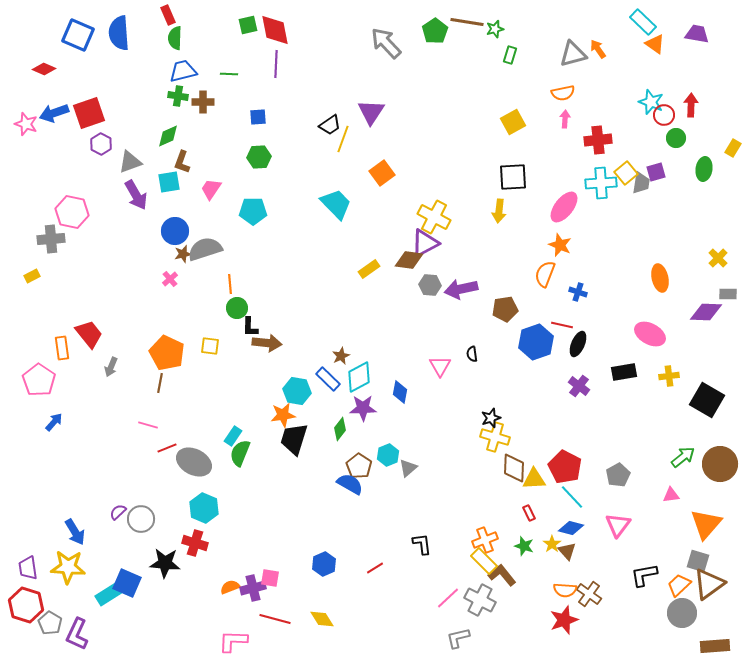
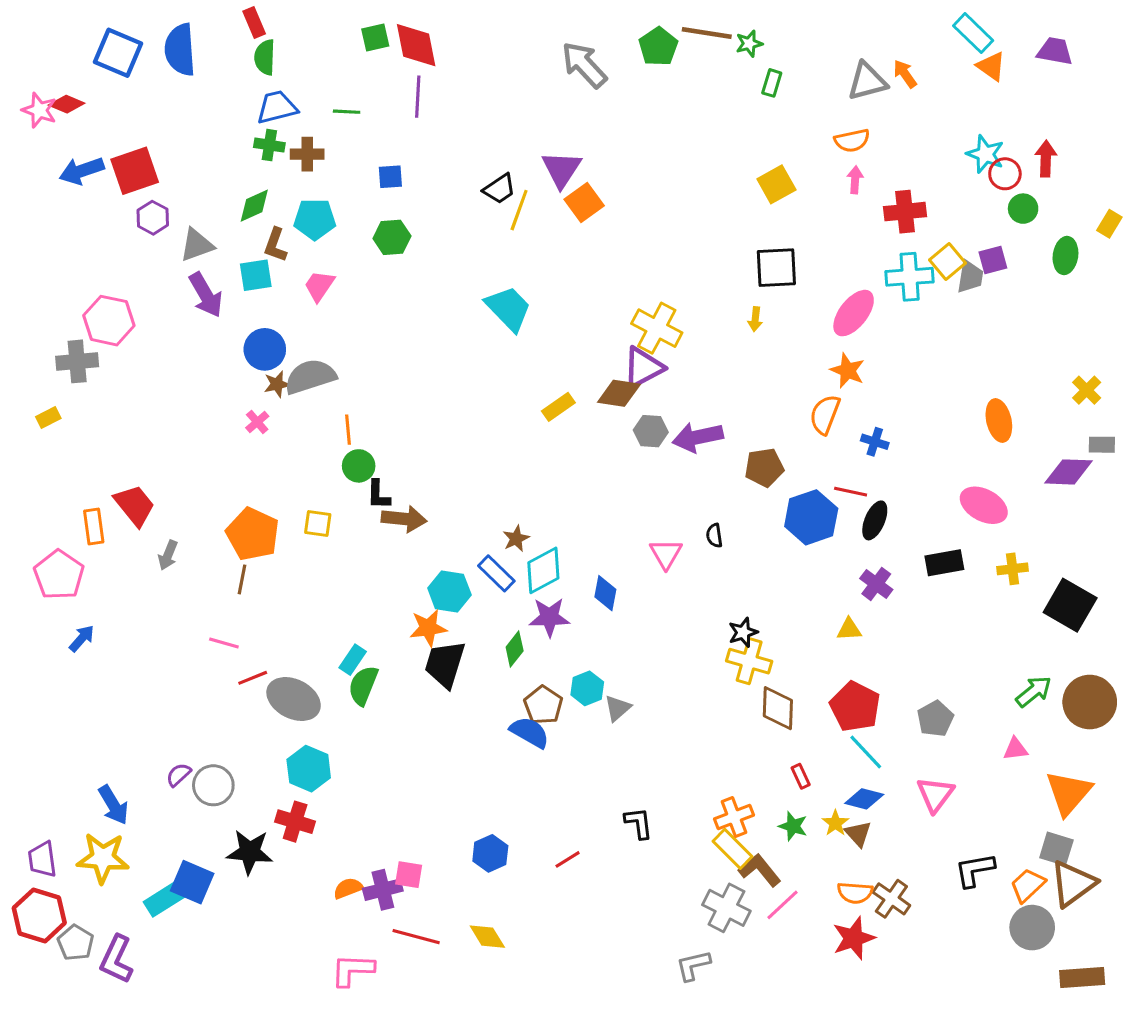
pink star: (26, 124) -> (39, 110), moved
orange square: (382, 173) -> (584, 203), moved
cyan pentagon: (253, 211) -> (315, 219), moved
yellow arrow: (499, 211) -> (755, 319), size x0.7
yellow triangle: (534, 479) -> (849, 629), moved, size x0.7
pink line: (448, 598) -> (782, 905), moved

